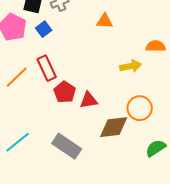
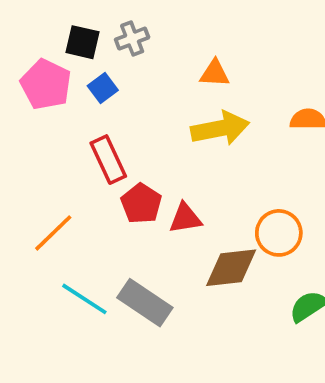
yellow arrow: (131, 66) -> (220, 128), moved, size x1.4
orange line: (17, 77) -> (53, 233), moved
cyan line: (18, 142) -> (84, 299), moved, turned 72

